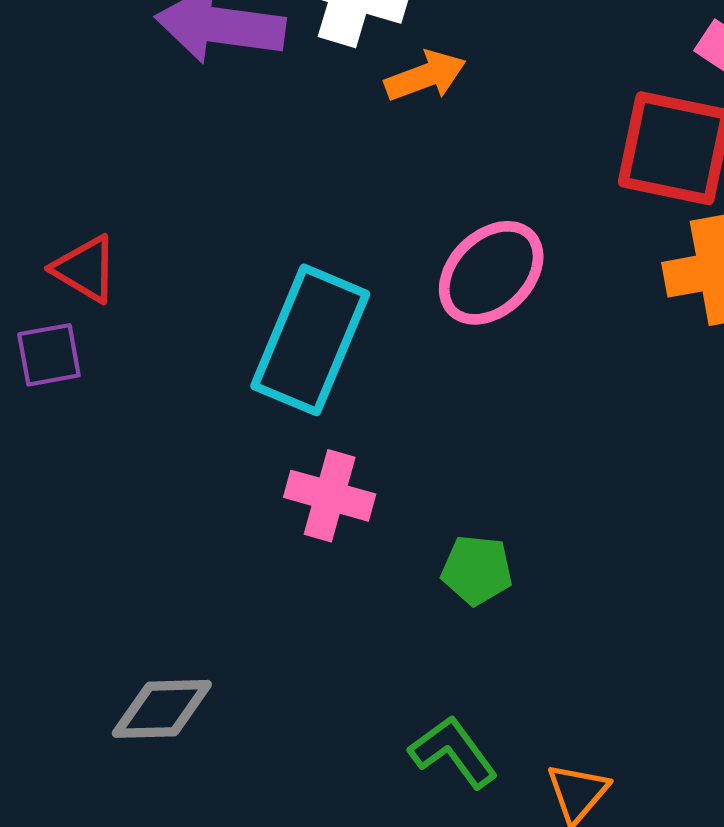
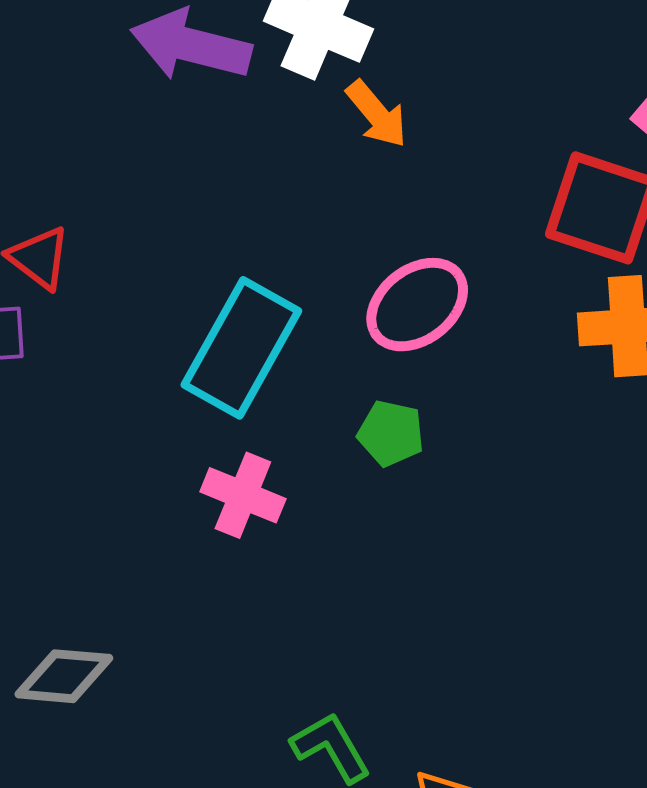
orange arrow: (425, 76) -> (377, 114), turned 64
green pentagon: (477, 570) -> (391, 433), moved

